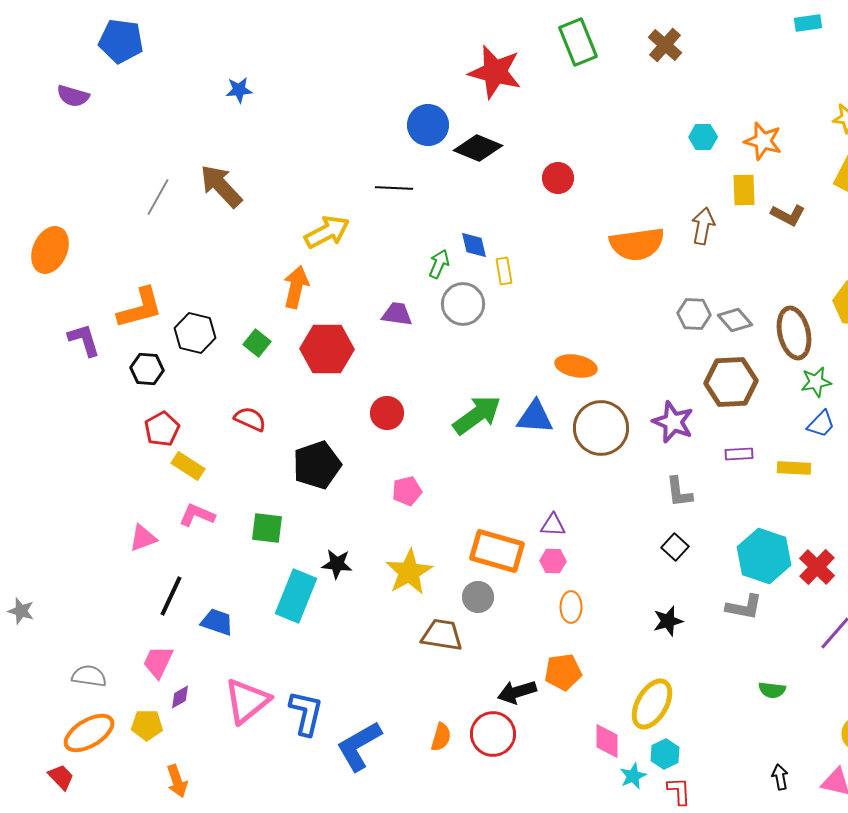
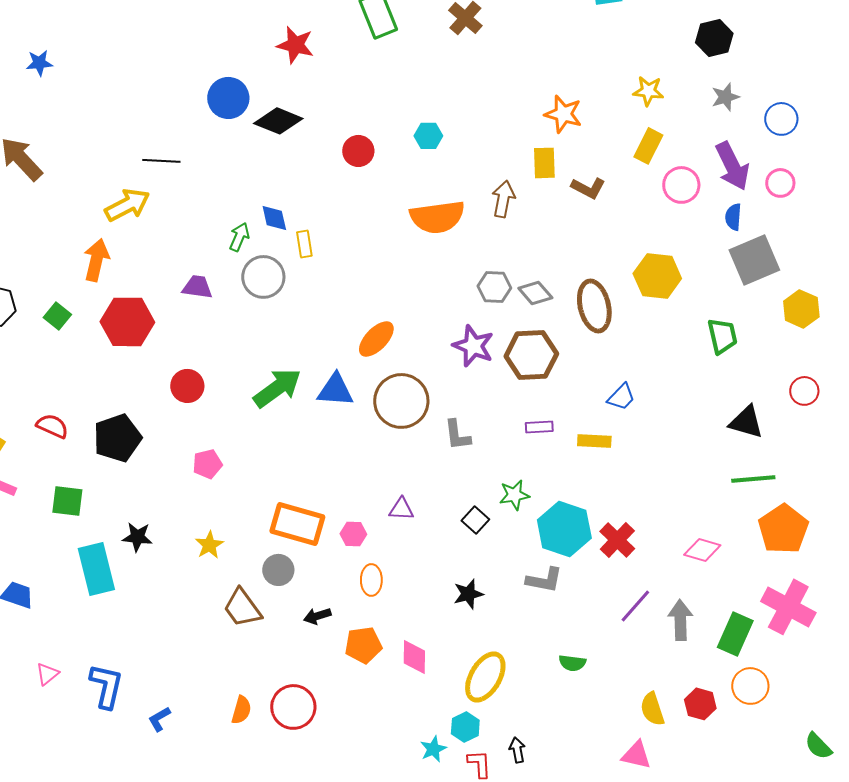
red star: (495, 72) -> (295, 45), size x0.7
cyan hexagon: (703, 137) -> (428, 136), moved
black line: (394, 188) -> (161, 161), moved
orange ellipse: (576, 366) -> (376, 339), turned -57
green star: (816, 382) -> (514, 495), moved
red semicircle: (250, 419) -> (52, 426), moved
purple star: (673, 422) -> (473, 346), moved
gray L-shape: (679, 492) -> (457, 435), moved
purple triangle: (553, 525) -> (401, 509), moved
yellow star: (409, 572) -> (209, 545), size x0.6
cyan rectangle: (296, 596) -> (96, 569), turned -36
brown trapezoid: (442, 635) -> (242, 608), turned -135
black arrow: (517, 692) -> (317, 616), moved, size x0.7
pink triangle: (247, 701) -> (47, 674), size x0.5
yellow ellipse: (652, 704) -> (485, 677), moved
pink diamond: (607, 741) -> (414, 657), moved
blue L-shape: (359, 746) -> (159, 719), size x0.5
black arrow: (780, 777) -> (517, 750), moved

